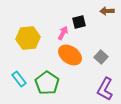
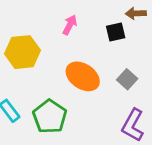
black square: (79, 22) -> (116, 32), moved
pink arrow: (63, 33) -> (70, 25), moved

